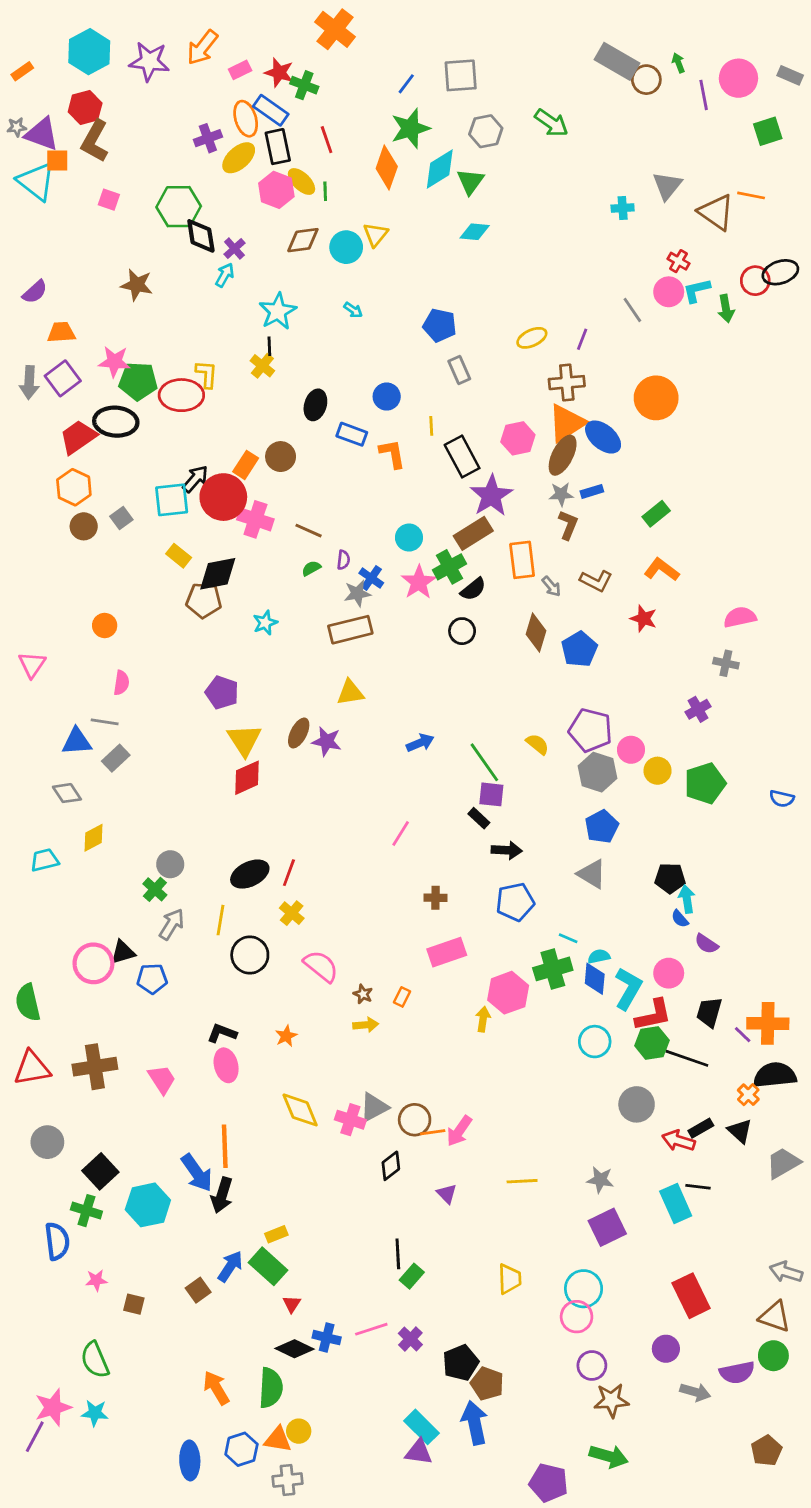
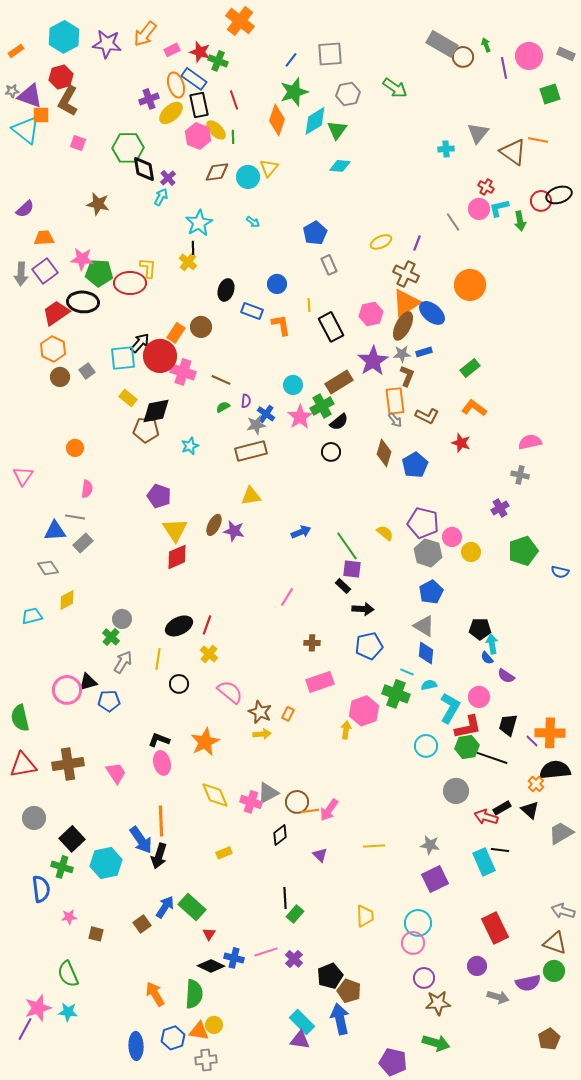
blue pentagon: (440, 325) -> (315, 233), turned 30
brown cross: (567, 383) -> (406, 274), turned 30
purple star: (491, 496) -> (373, 361), moved
orange rectangle: (522, 560) -> (395, 401), moved
green pentagon: (705, 783) -> (523, 551), moved
black circle: (250, 955) -> (179, 684), size x0.7
green cross: (553, 969) -> (396, 694), turned 36
blue diamond: (595, 979) -> (426, 653), moved
brown star: (363, 994) -> (260, 712), size x1.6
orange star: (286, 1036) -> (205, 742), size x1.8
yellow rectangle: (276, 1234) -> (224, 853), moved

